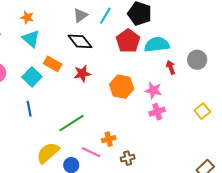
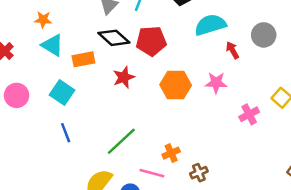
red pentagon: (128, 41) -> (151, 41), moved, turned -30
orange rectangle: (53, 64) -> (83, 59), moved, turned -30
pink cross: (157, 112) -> (249, 114), moved

